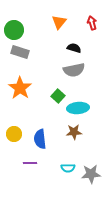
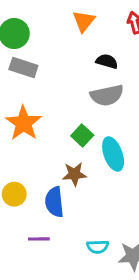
cyan ellipse: (78, 108) -> (113, 154), turned 75
brown star: (74, 132) -> (74, 174), moved

